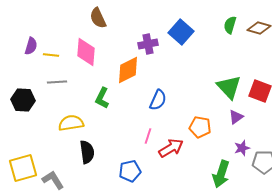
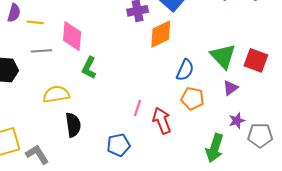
pink diamond: (86, 52) -> (72, 36), moved
orange diamond: (128, 70) -> (161, 34), moved
blue semicircle: (158, 100) -> (185, 70), moved
red arrow: (171, 148) -> (162, 121), turned -80

